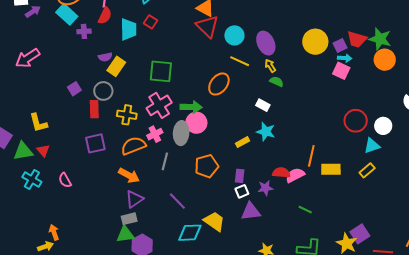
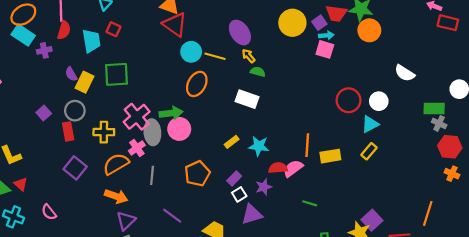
cyan circle: (234, 35) -> (191, 52), moved
purple semicircle: (105, 57) -> (71, 74), turned 80
green square: (161, 71) -> (117, 74), moved
white rectangle: (263, 105) -> (247, 99), size x1.5
cyan star: (266, 132) -> (259, 146), moved
gray ellipse: (181, 133) -> (152, 132), moved
purple square: (95, 143) -> (75, 168), turned -30
purple rectangle: (240, 176) -> (234, 178), turned 48

